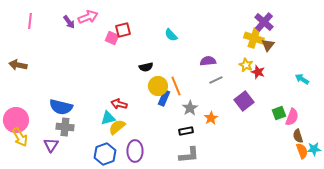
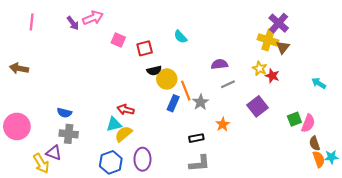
red square: (123, 30) -> (145, 48), moved
yellow circle: (158, 86) -> (167, 79), moved
blue semicircle: (61, 107) -> (64, 113), size x0.6
gray star: (190, 108) -> (201, 102), moved
yellow arrow: (20, 137) -> (41, 163), moved
purple triangle: (51, 145) -> (54, 153), turned -42

